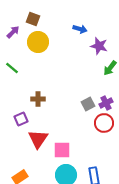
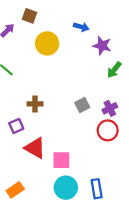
yellow circle: (38, 42) -> (47, 43), moved
gray square: (88, 104) -> (82, 105), moved
red triangle: (38, 139) -> (35, 148), turned -35

